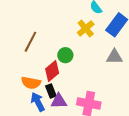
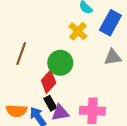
green circle: (65, 55) -> (60, 63), size x1.5
orange semicircle: (31, 83) -> (16, 111), moved

